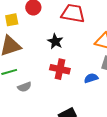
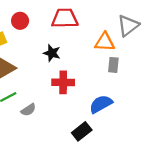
blue semicircle: (91, 78) -> (101, 104), moved, size x1.5

